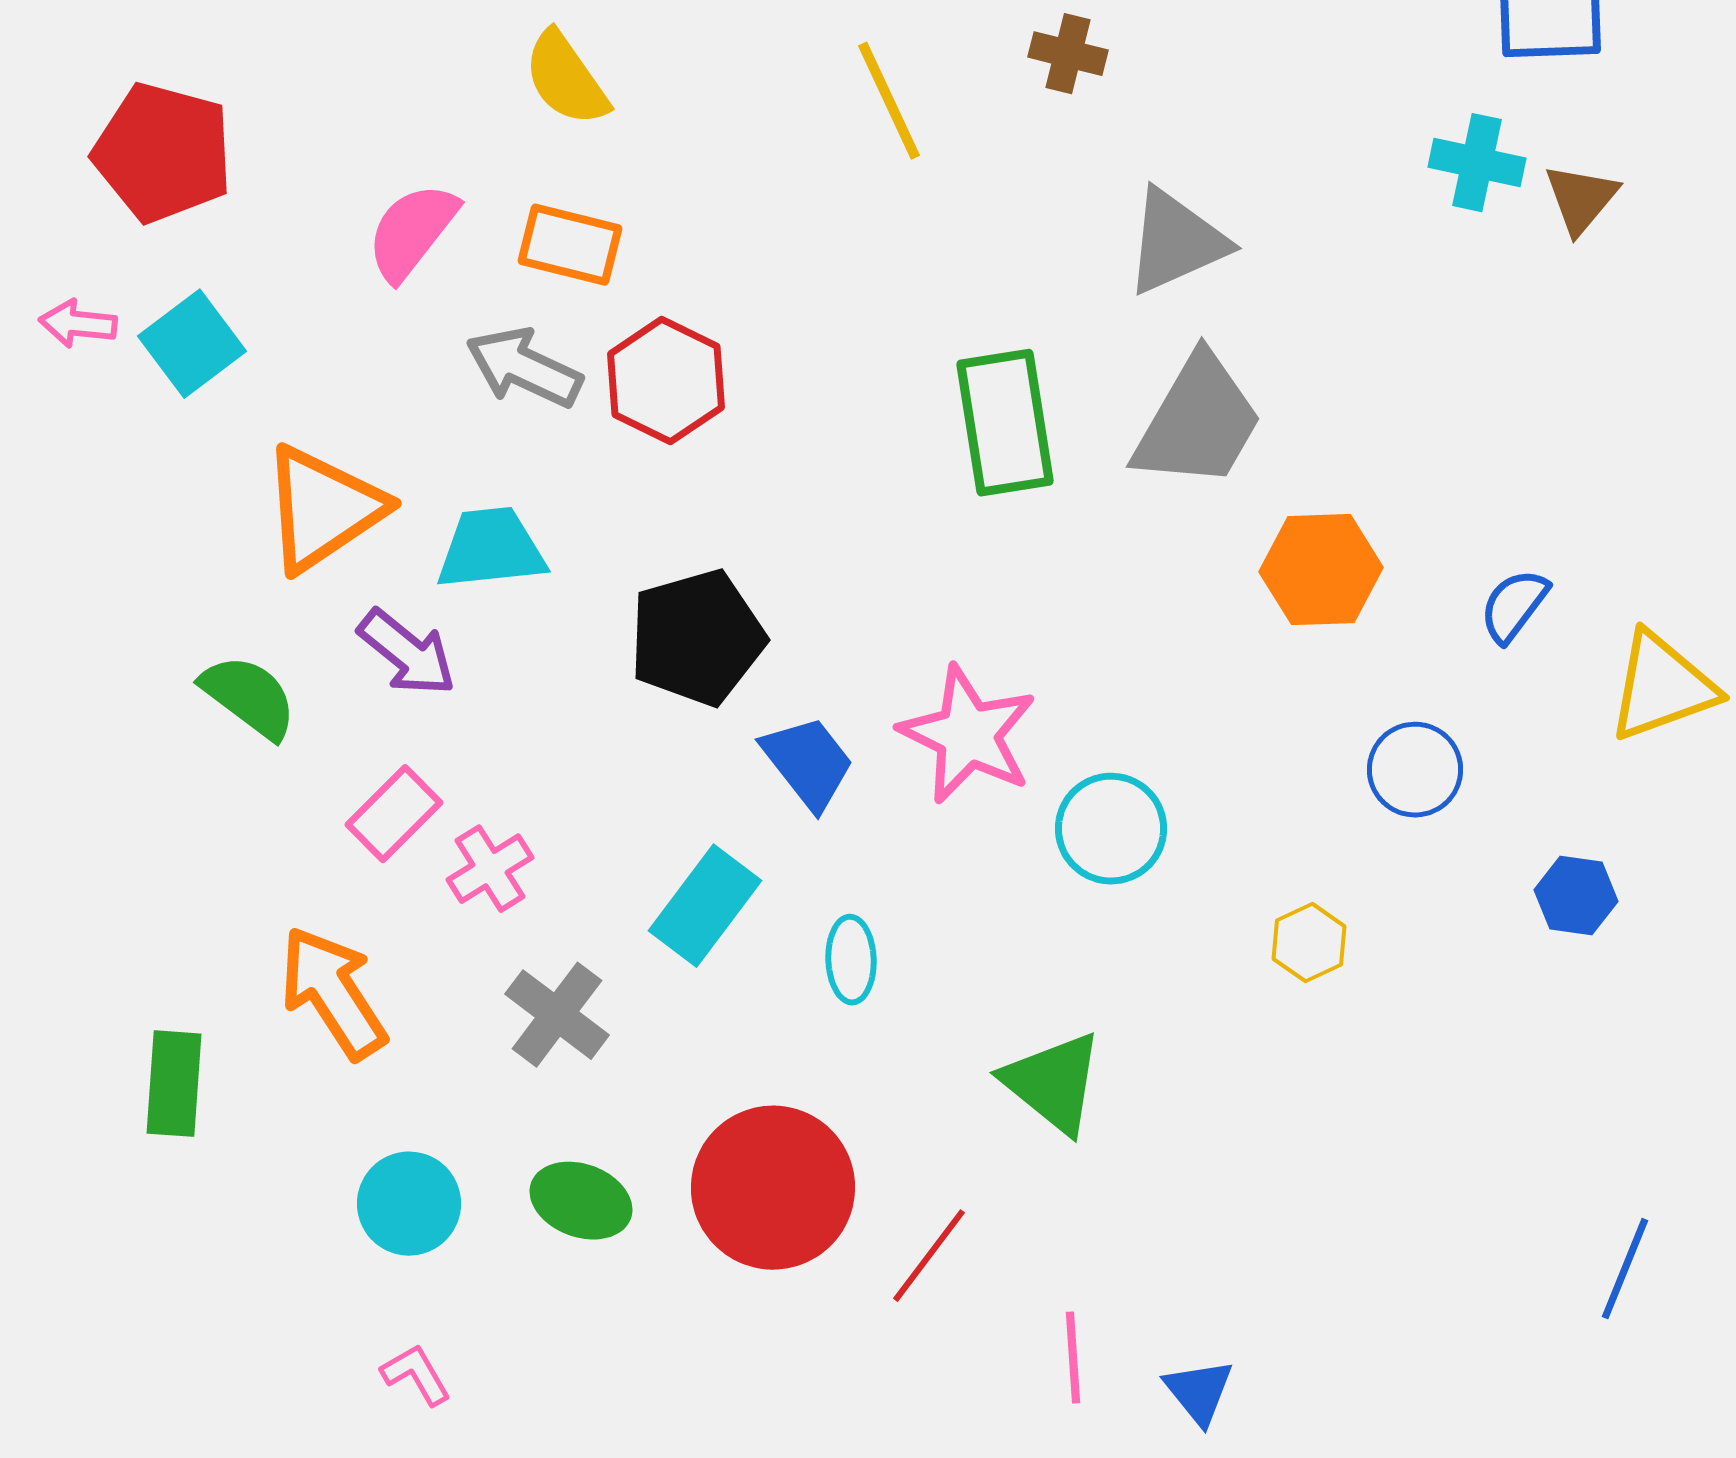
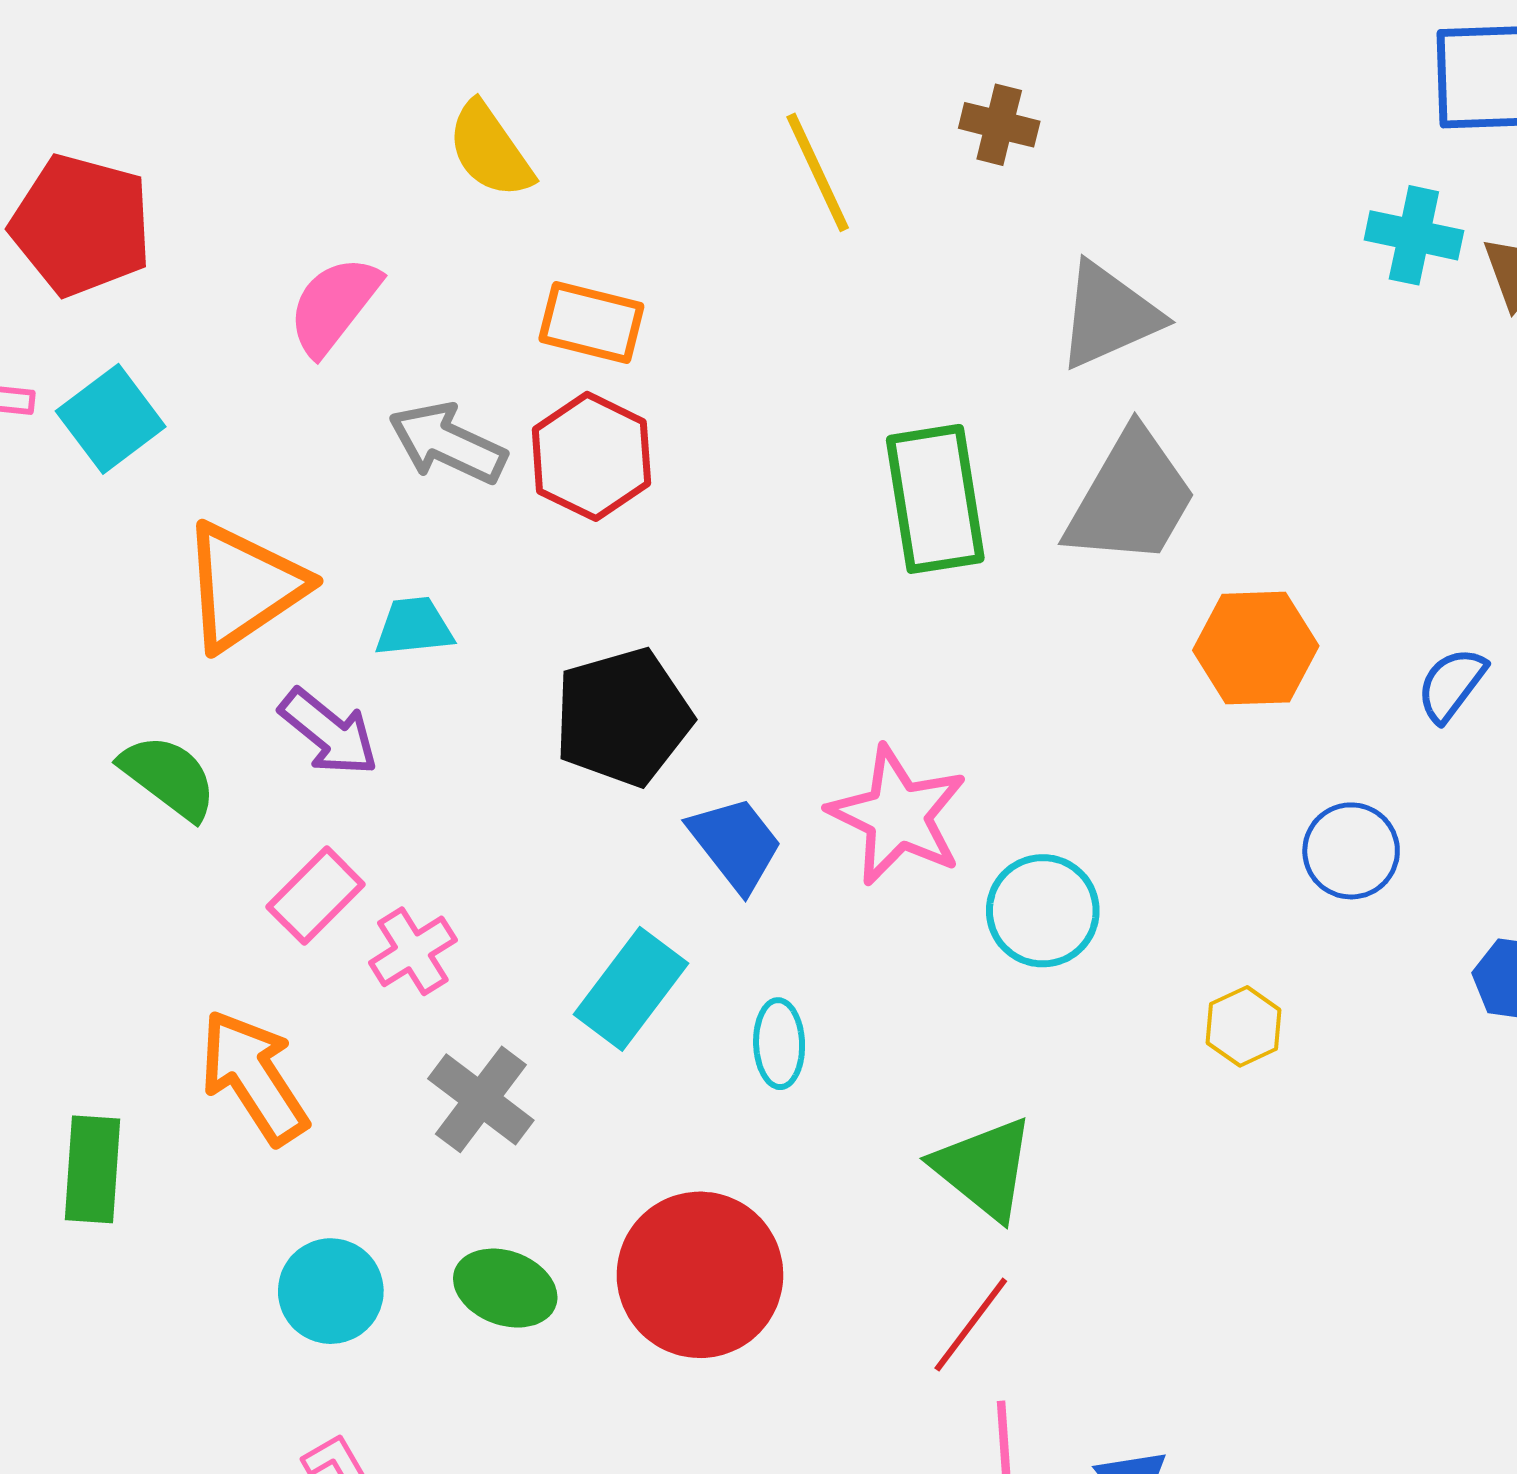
orange rectangle: (570, 245) -> (591, 323), moved
cyan trapezoid: (491, 549) -> (414, 627), size x0.7
red line: (929, 1256) -> (971, 1325), moved

